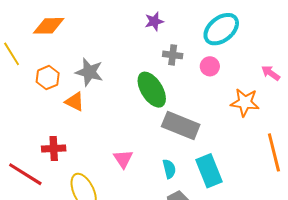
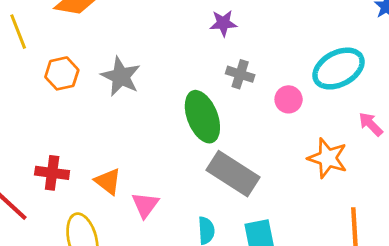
cyan ellipse: (221, 29) -> (339, 69), moved
orange triangle: (75, 102) -> (108, 181), moved

